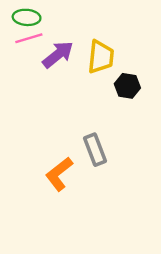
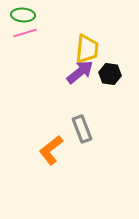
purple arrow: (58, 55) -> (80, 72), moved

